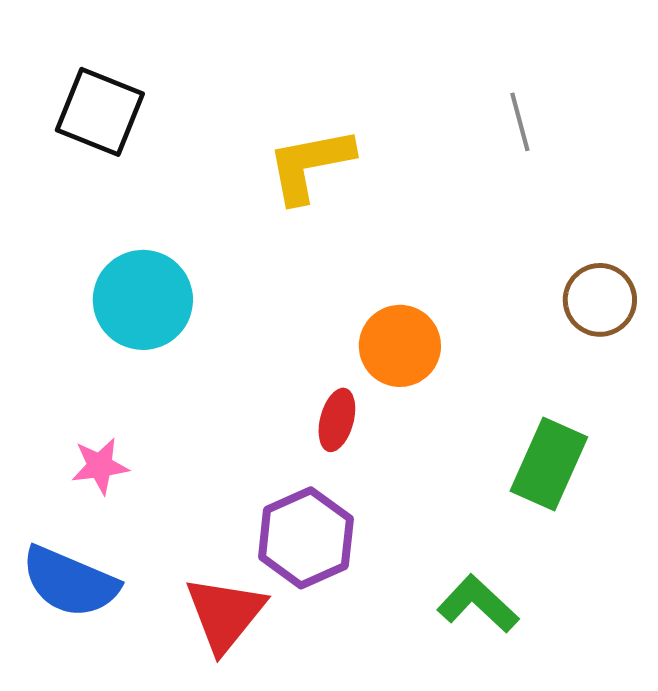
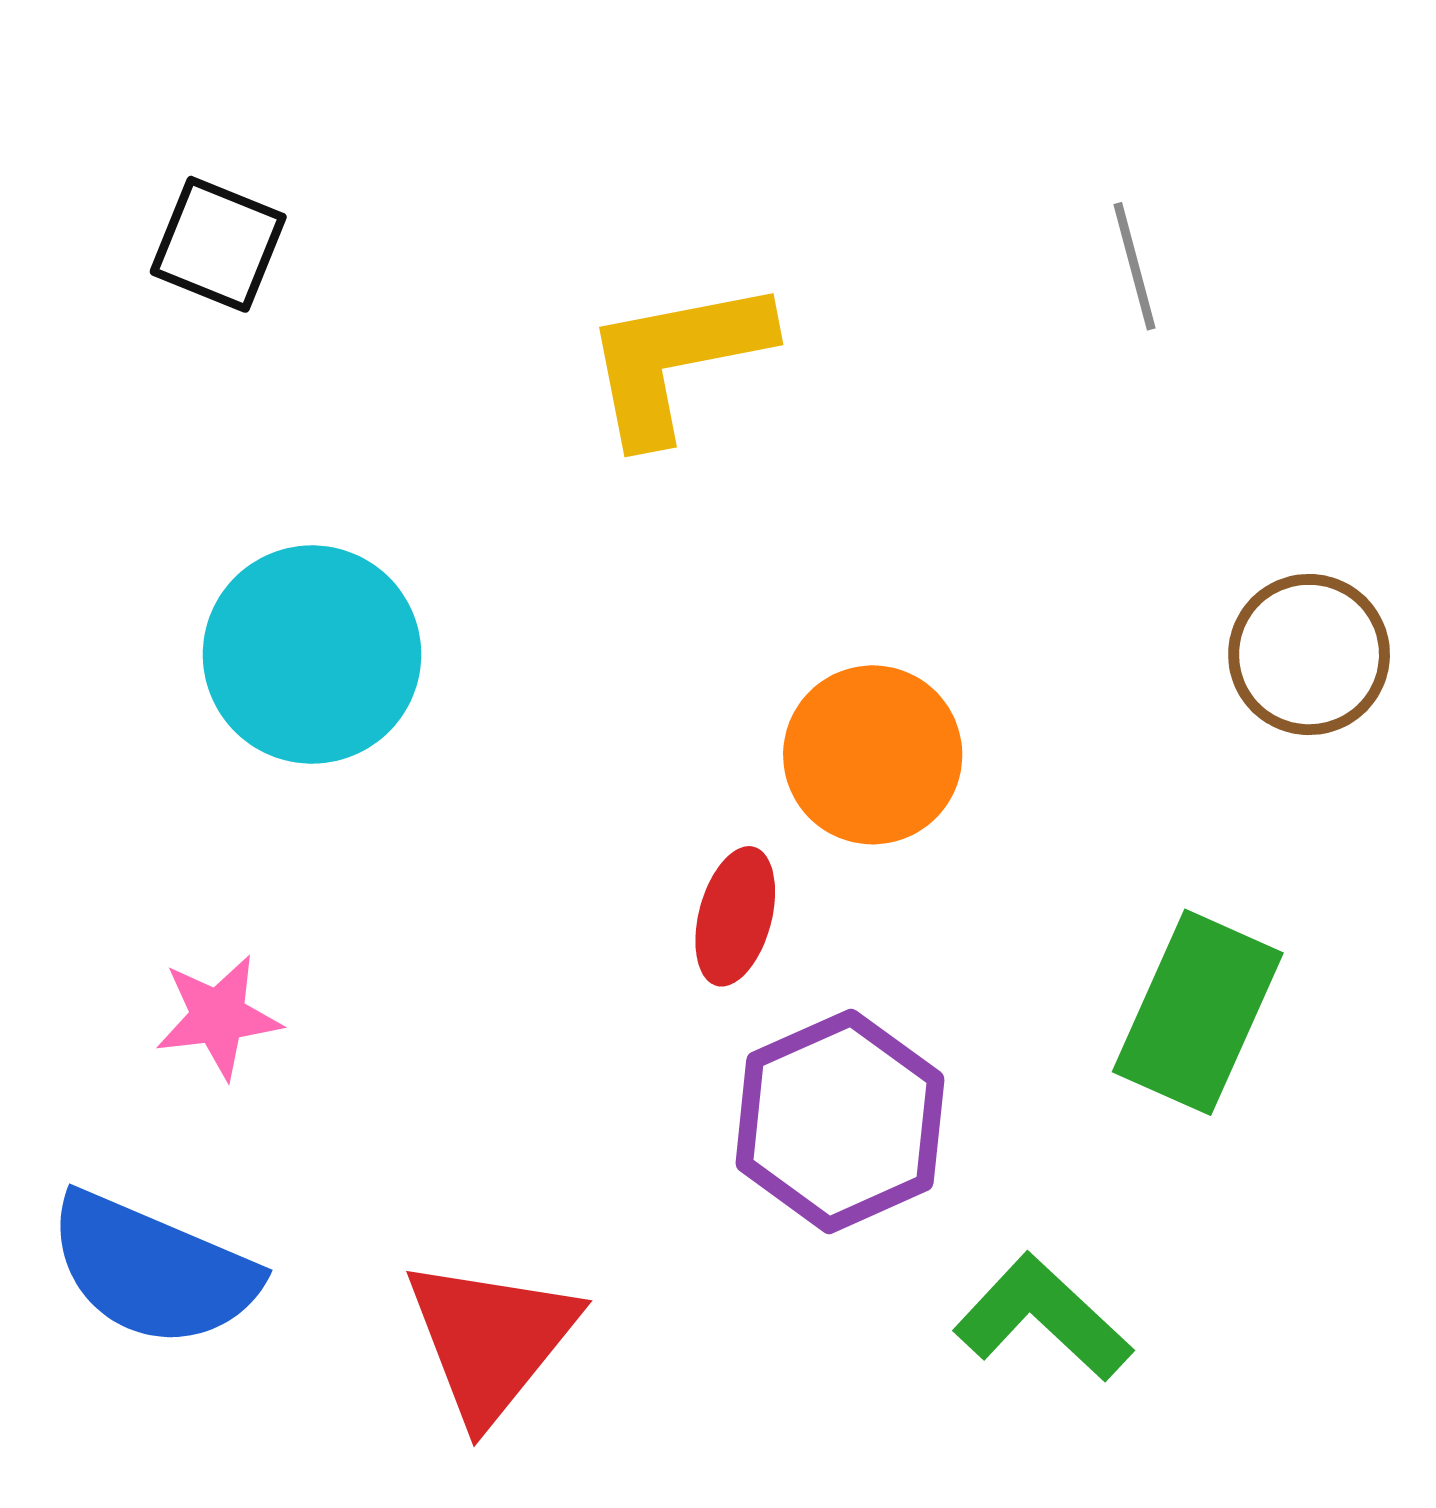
black square: (100, 112) -> (218, 244), size x0.7
purple hexagon: (306, 538) -> (840, 1121), moved

